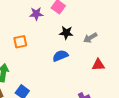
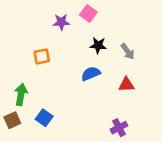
gray arrow: (90, 38) -> (128, 52), turned -96
red triangle: (98, 65) -> (126, 85), moved

